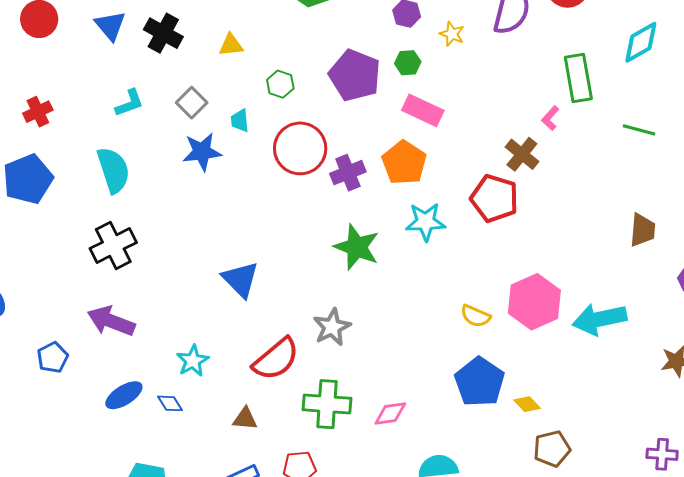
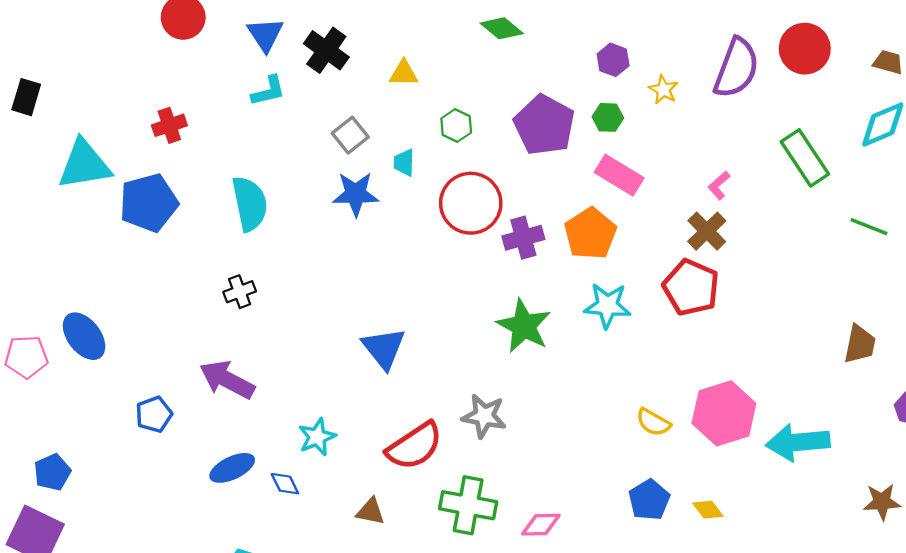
green rectangle: (578, 78) -> (805, 158), turned -30
cyan L-shape: (129, 103) -> (268, 91), moved
pink L-shape: (550, 118) -> (719, 185), moved
brown cross: (522, 154) -> (707, 231), moved
black cross: (113, 246) -> (240, 292), size x0.6
gray star: (332, 327) -> (484, 416), turned 30
blue pentagon: (480, 382) -> (649, 500), size x0.7
yellow diamond: (527, 404) -> (708, 510), moved

